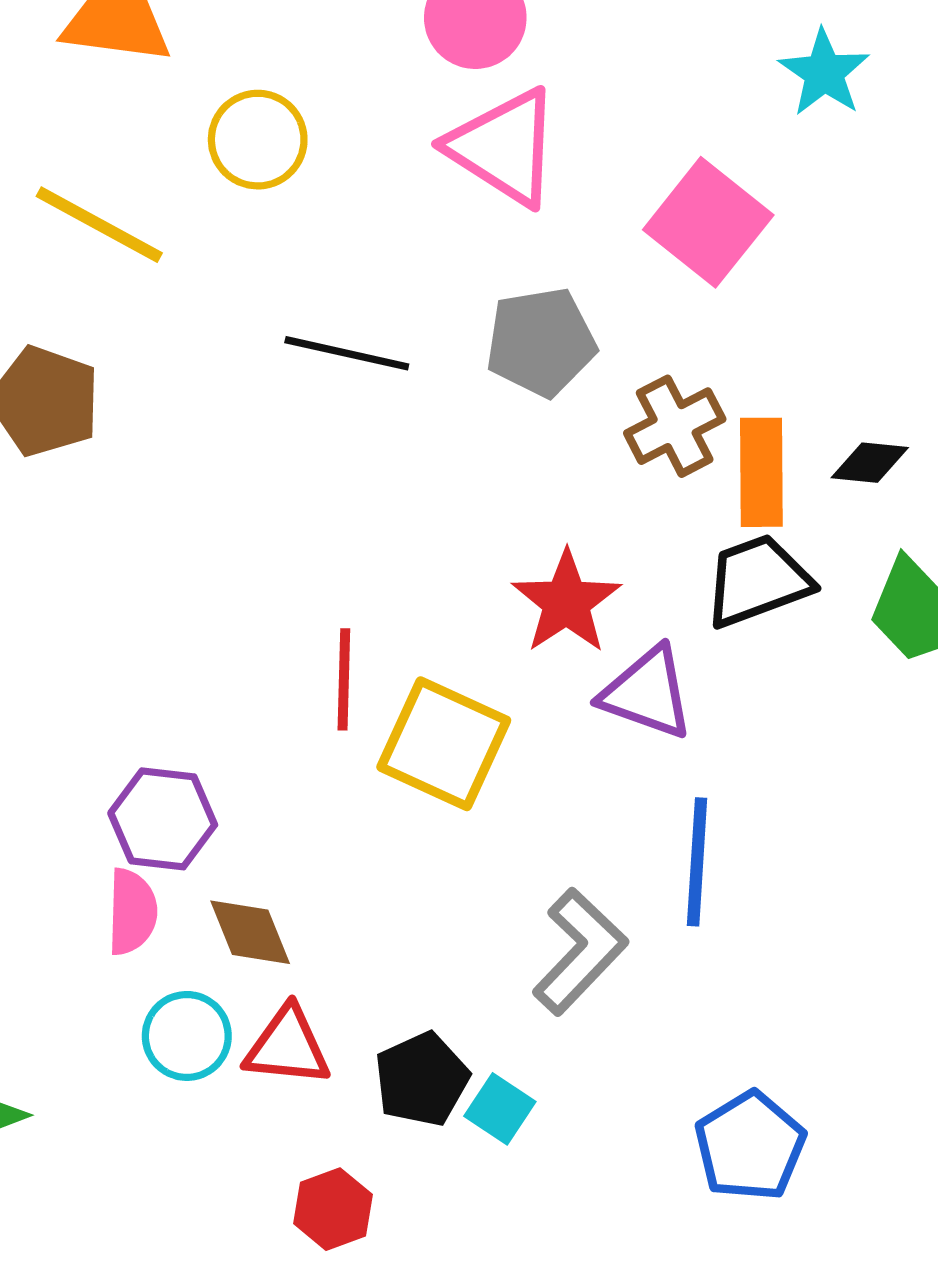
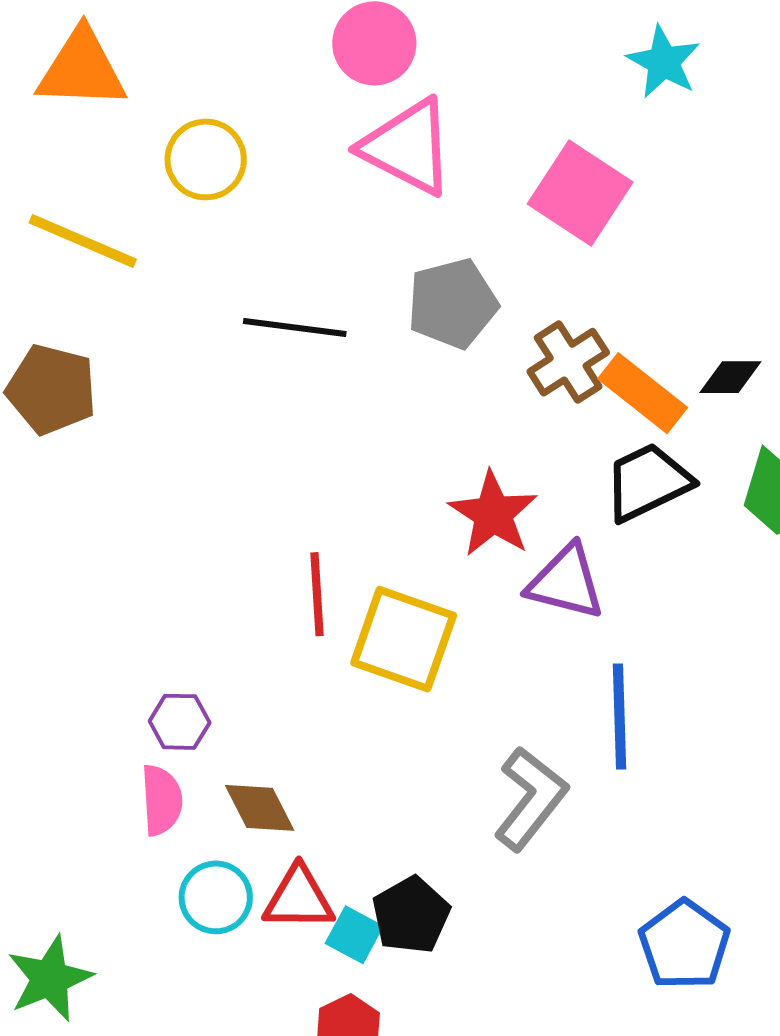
orange rectangle: (761, 472) -> (643, 393), turned -46
purple hexagon: (163, 819) -> (180, 722), size x0.7
cyan square: (500, 1109) -> (354, 935), moved

